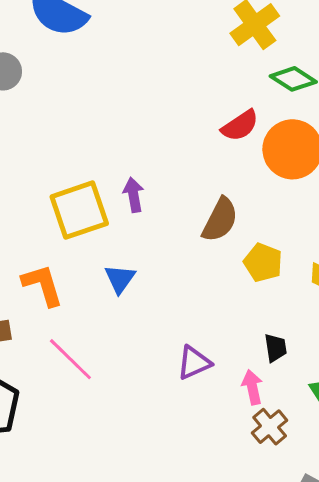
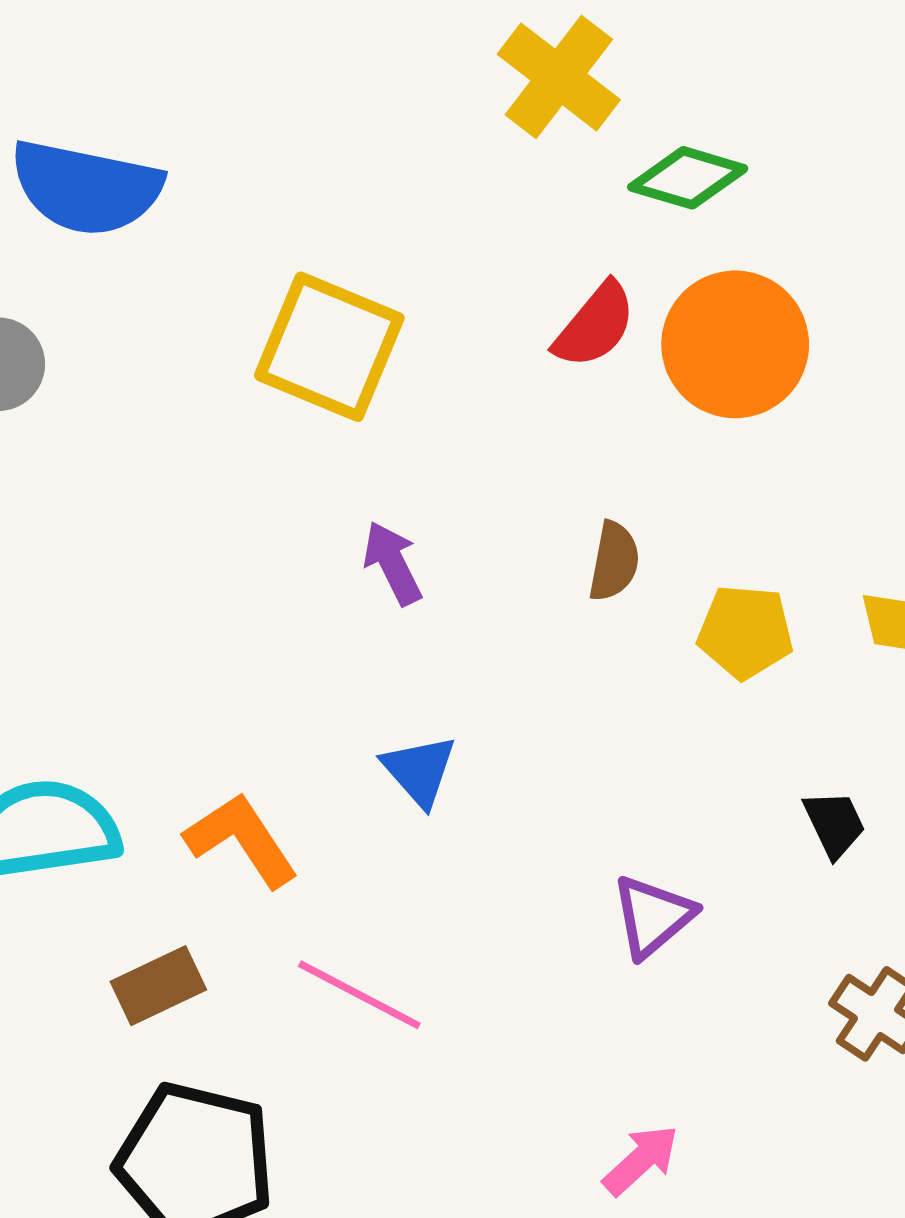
yellow square: (79, 210) -> (329, 347), moved, turned -32
brown semicircle: (220, 220) -> (614, 561), size x0.7
pink arrow: (252, 387) -> (641, 1160), moved, turned 76

